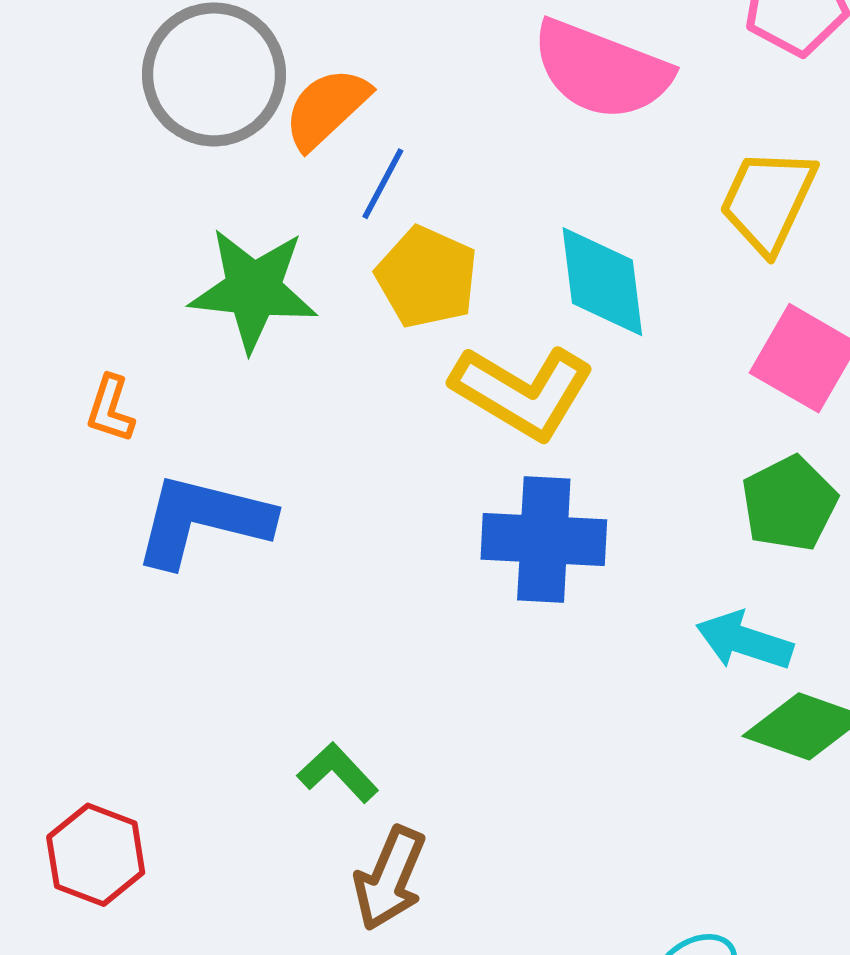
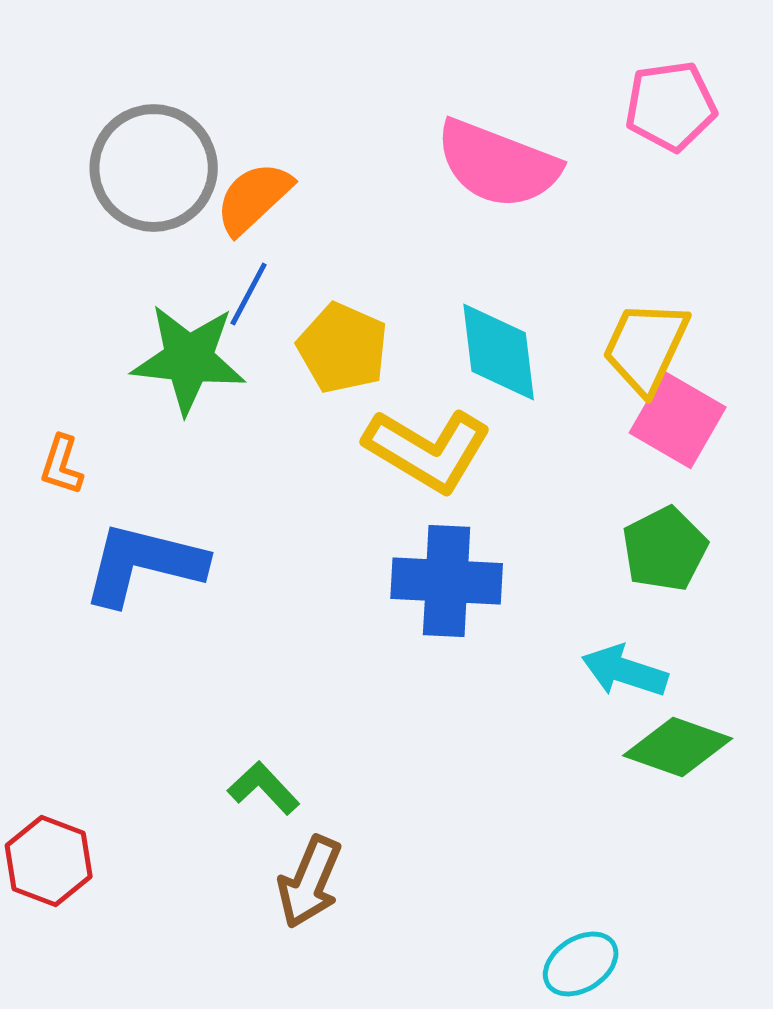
blue line: (383, 184) -> (249, 294), moved
yellow trapezoid: (768, 201) -> (646, 347), moved

